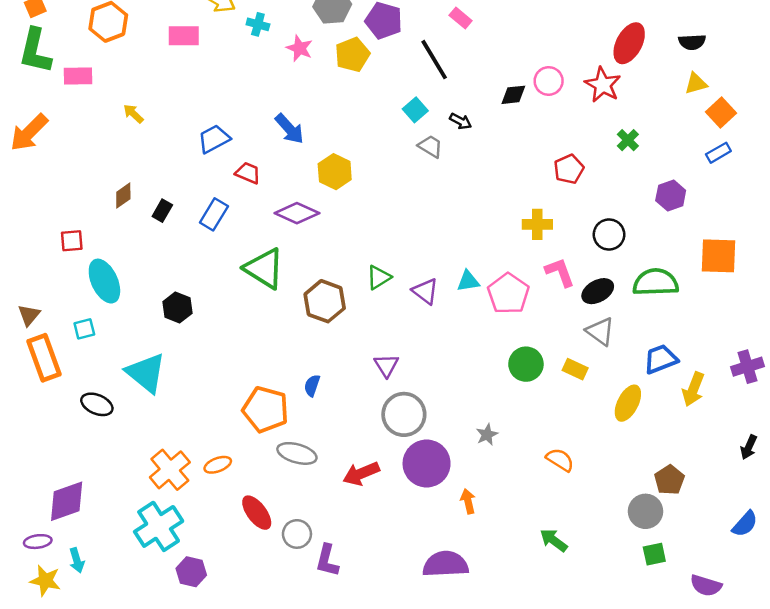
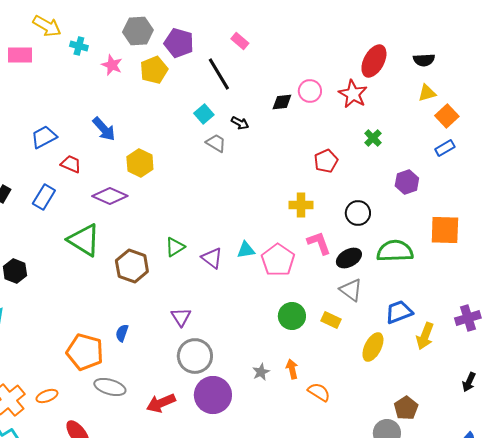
orange arrow: (468, 501) -> (292, 369), moved

